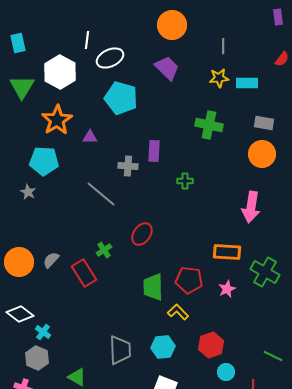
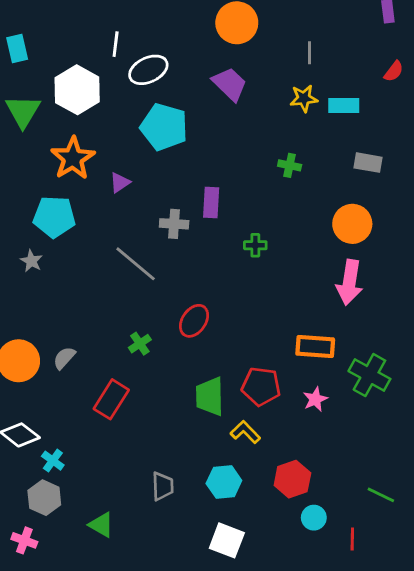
green cross: (209, 125) -> (290, 165), size x0.6
purple triangle: (90, 137) -> (120, 182), turned -35
orange circle: (262, 154) -> (352, 224), moved
red rectangle: (84, 273) -> (111, 399), moved, turned 64
gray trapezoid: (120, 350) -> (163, 486), size x0.7

